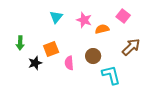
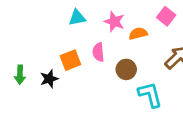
cyan triangle: (56, 17) -> (77, 18), turned 40
green arrow: (20, 43) -> (20, 75), moved
pink semicircle: (69, 63) -> (98, 52), moved

